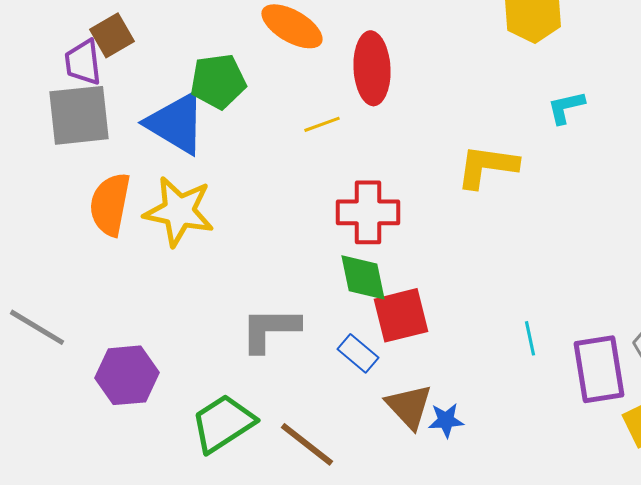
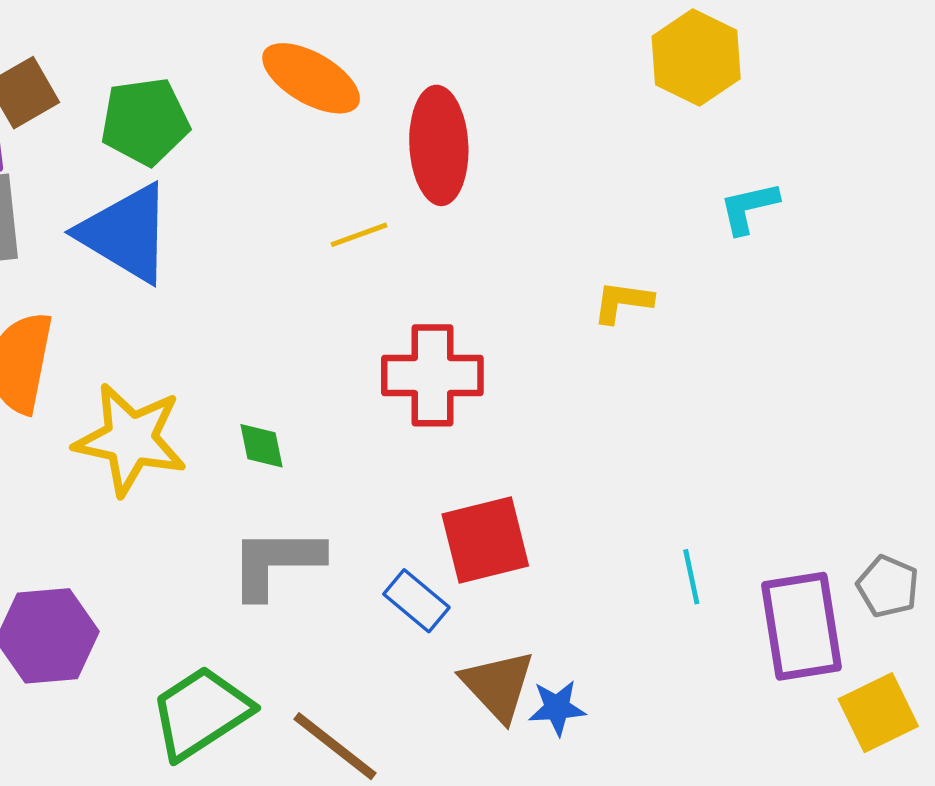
green pentagon: (218, 81) -> (145, 121), moved
yellow L-shape: (487, 166) -> (623, 302), size x0.6
yellow star: (179, 211) -> (130, 439), moved
green diamond: (363, 277) -> (262, 446), moved, size x0.6

